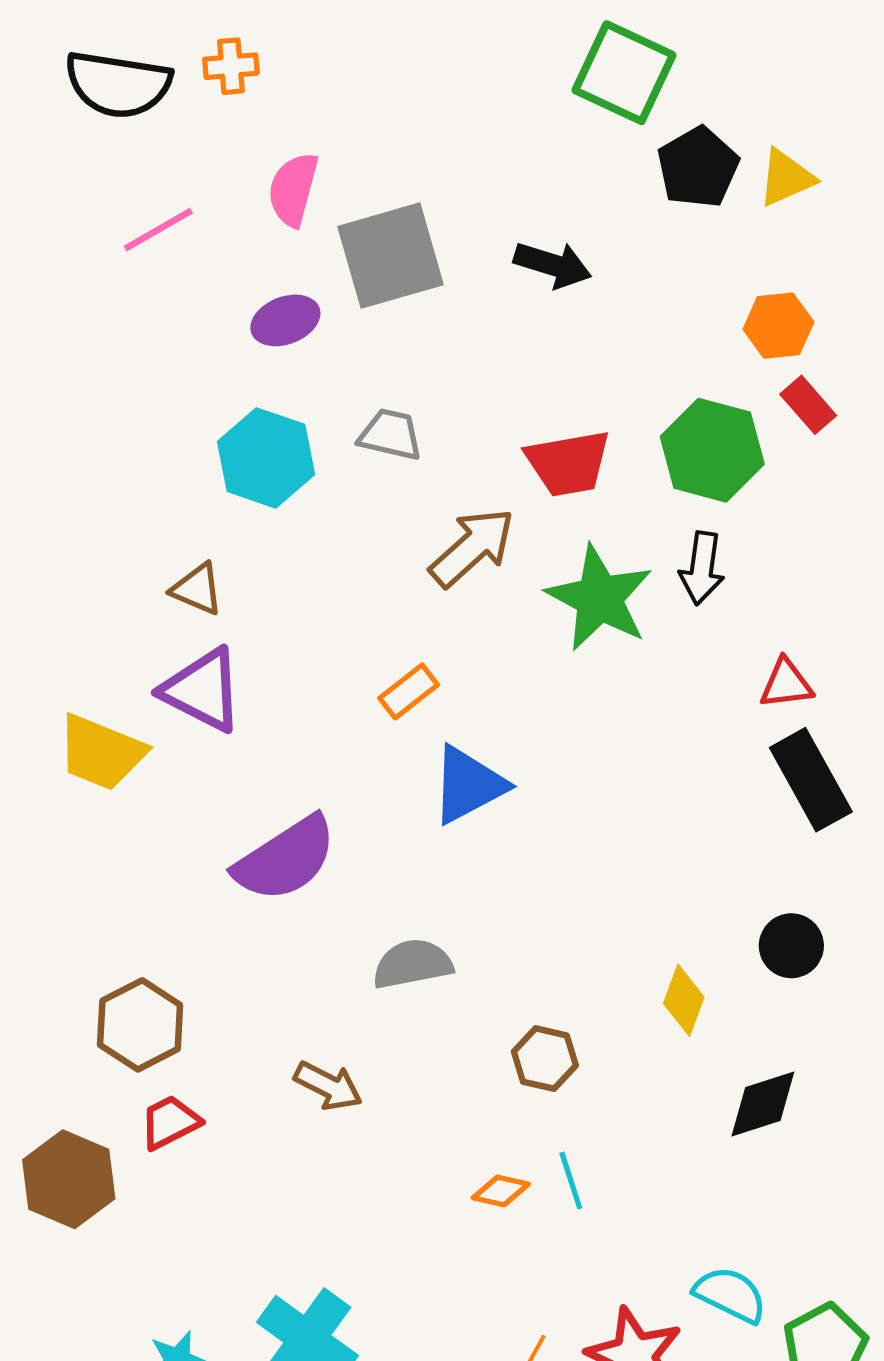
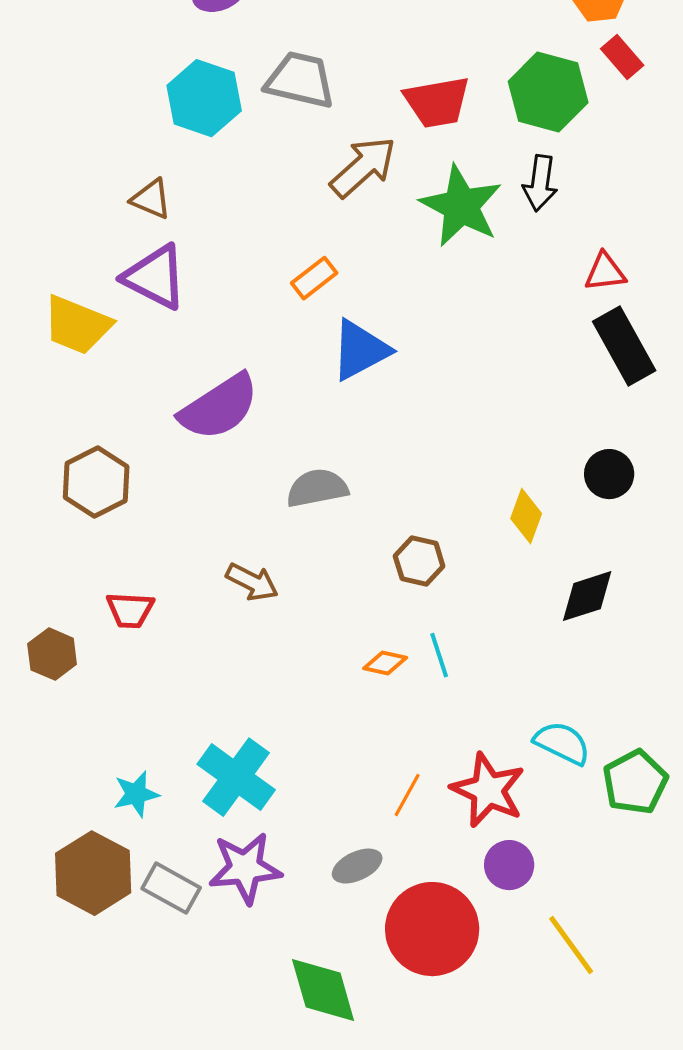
gray trapezoid: (390, 435) -> (300, 80), size x1.4
brown hexagon: (140, 1025) -> (96, 482), moved
red trapezoid: (170, 1122) -> (130, 610), turned -150
brown hexagon: (69, 1179) -> (52, 654), size x0.7

